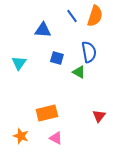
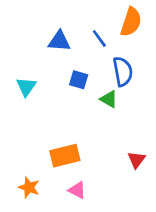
blue line: (72, 16) -> (99, 38), moved

